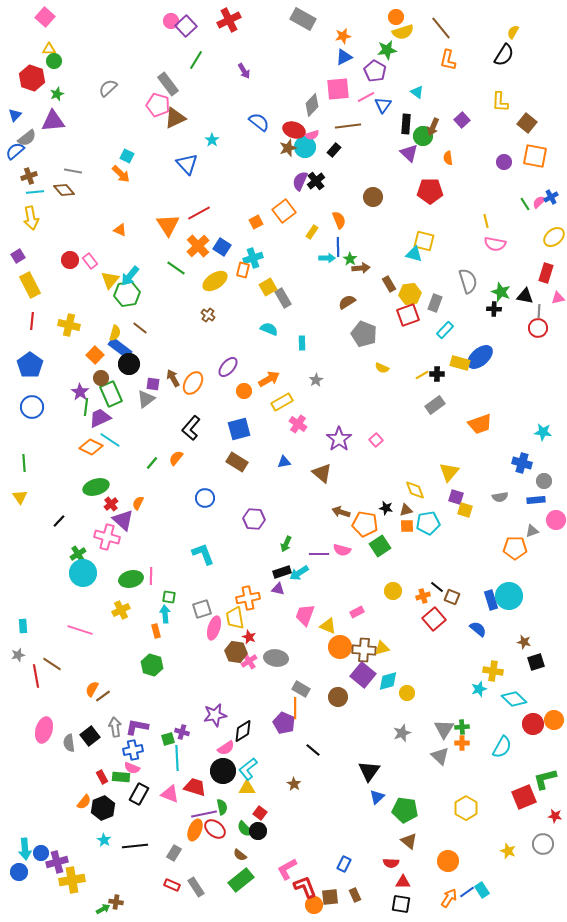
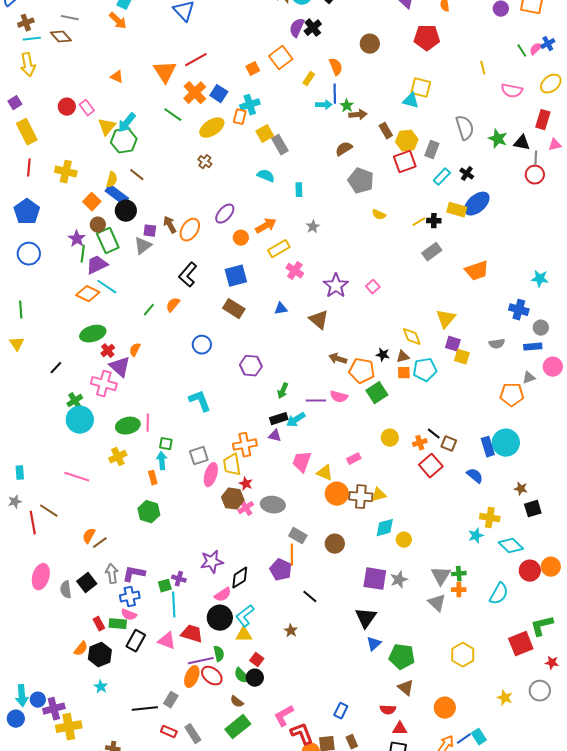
pink semicircle: (495, 244) -> (512, 91), moved
black cross: (494, 309) -> (467, 174), moved, turned 32
purple square: (363, 675) -> (375, 579), moved, turned -30
black line: (135, 846) -> (145, 709), moved

